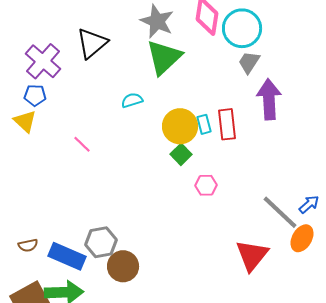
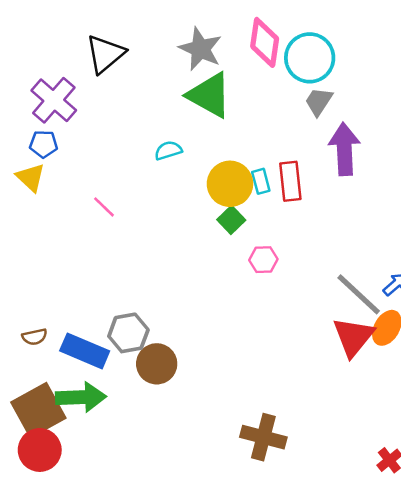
black triangle: (92, 43) -> (105, 54), moved
green triangle: (164, 57) -> (209, 95), turned -48
red triangle: (252, 255) -> (353, 337), moved

